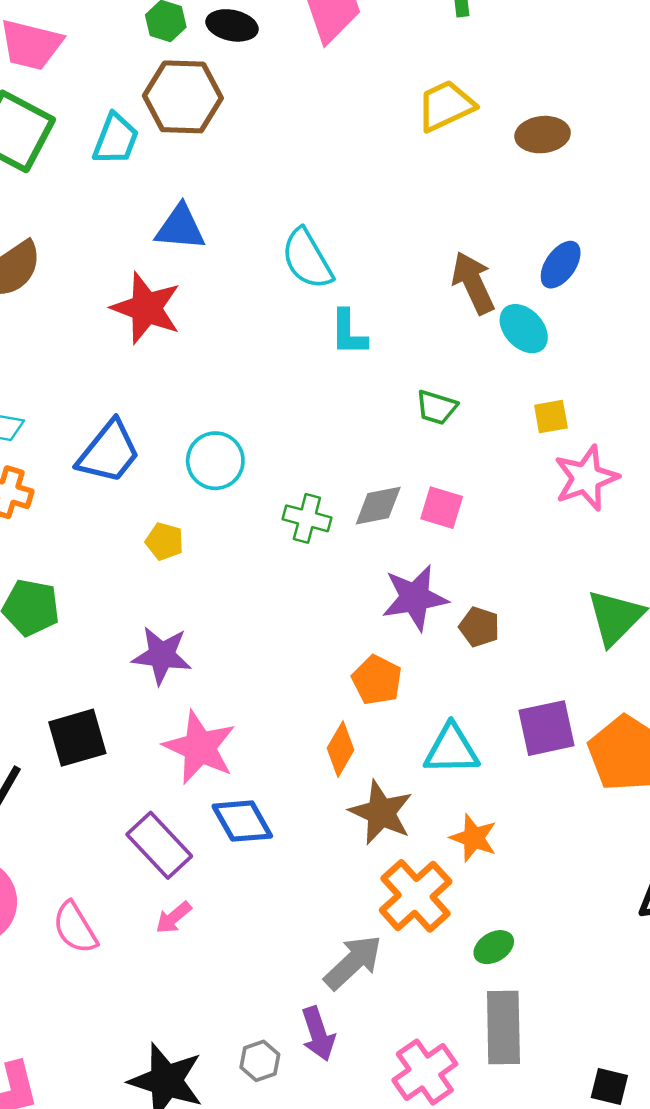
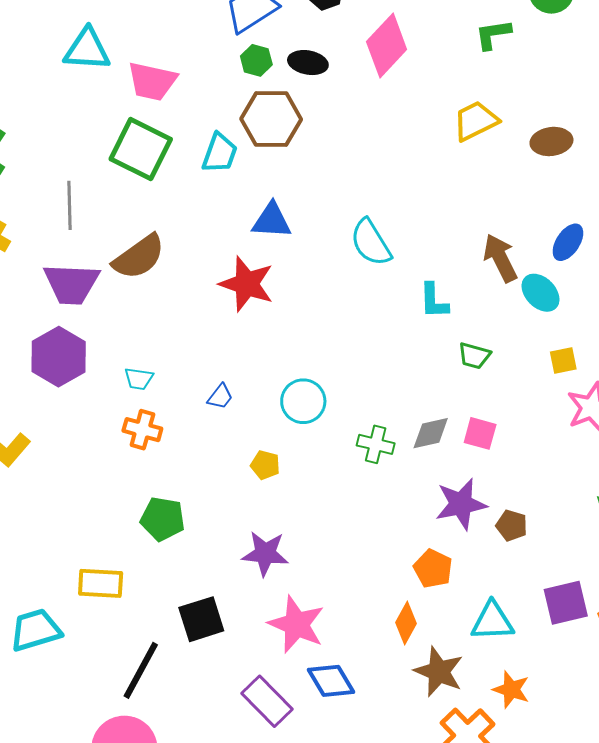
cyan L-shape: (348, 333) -> (434, 301), moved
blue trapezoid: (109, 452) -> (220, 397), size x0.5

